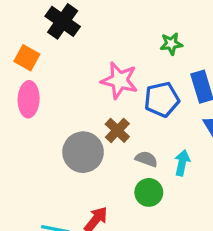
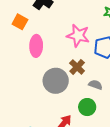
pink ellipse: (29, 99) -> (36, 46), moved
green circle: (149, 192) -> (87, 107), moved

